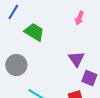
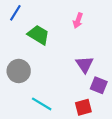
pink arrow: (79, 18) -> (78, 21), moved

